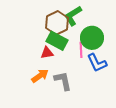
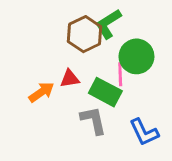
green rectangle: (57, 41) -> (105, 92), moved
blue L-shape: (97, 63) -> (144, 132), moved
orange arrow: (40, 76) -> (41, 92), moved

